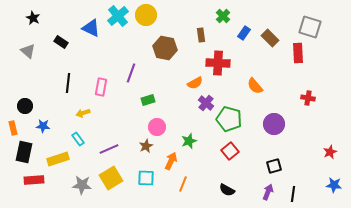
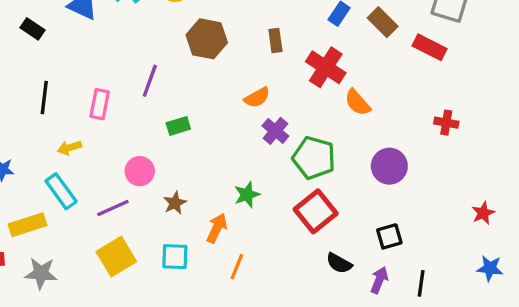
brown rectangle: (201, 35) -> (275, 40), moved
red rectangle: (298, 53) -> (430, 47), turned -60
red cross: (218, 63) -> (326, 67), moved, turned 30
pink circle: (157, 127) -> (140, 171), moved
cyan rectangle: (78, 139) -> (61, 191), size x1.5
red square: (230, 151) -> (316, 211), size x1.4
gray star: (82, 185) -> (41, 273), moved
black semicircle: (227, 190) -> (339, 263), moved

